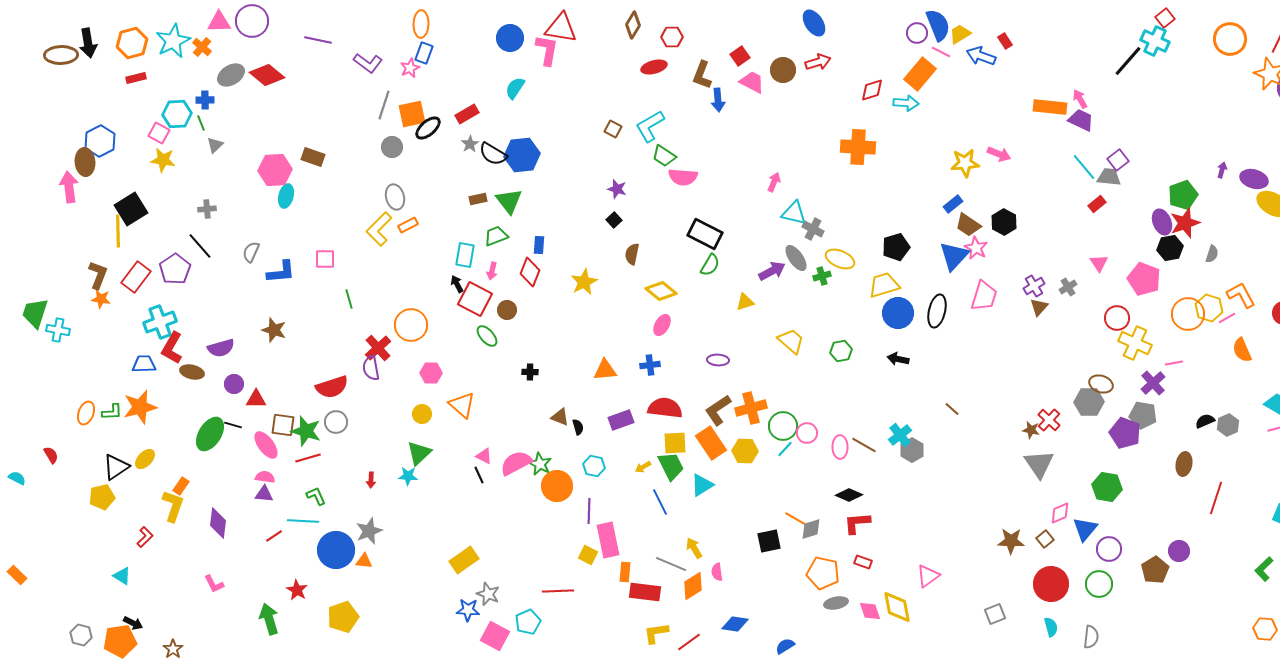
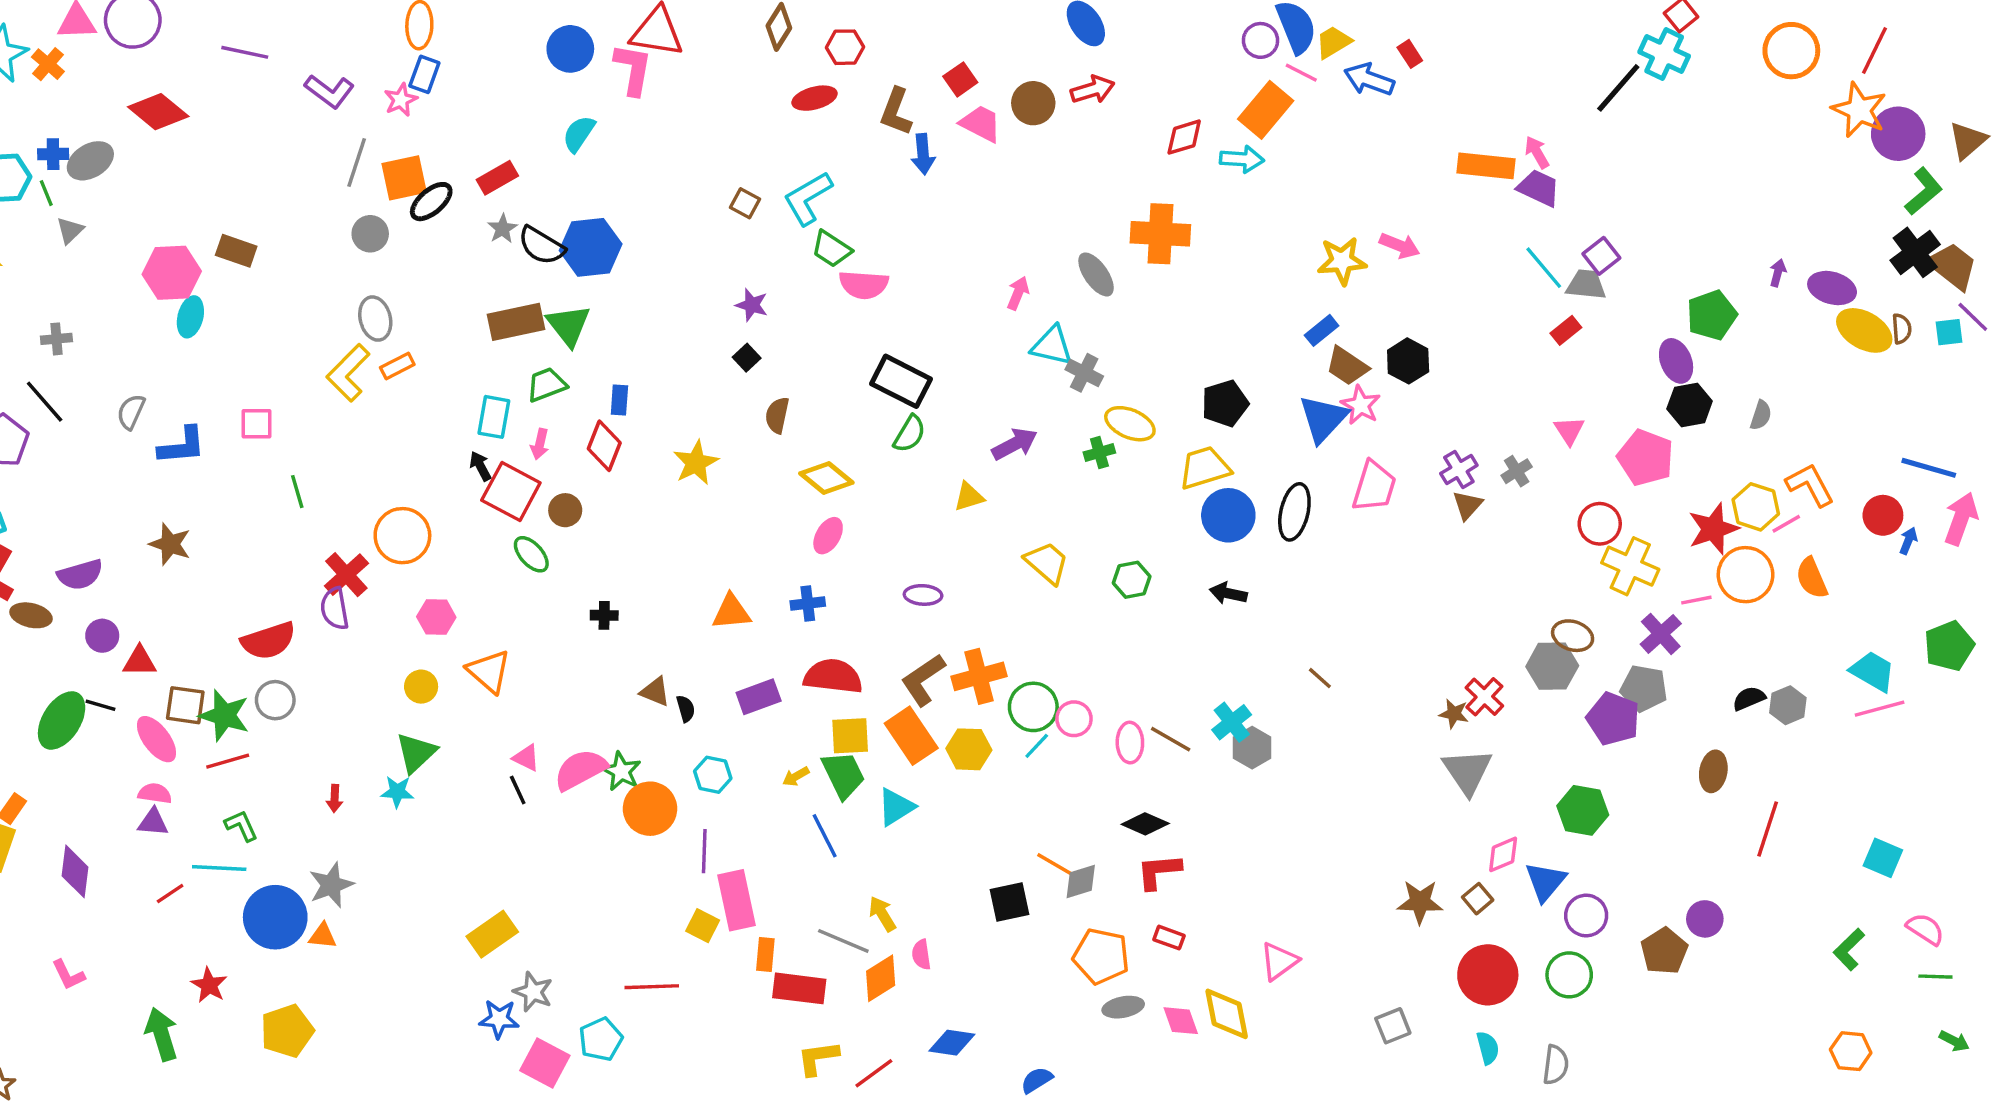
gray ellipse: (231, 75) -> (90, 161), moved
brown rectangle: (478, 199) -> (516, 322), size x1.8
red star: (1185, 223) -> (1713, 529), moved
gray ellipse: (796, 258) -> (1096, 274), moved
orange circle: (1188, 314) -> (1746, 575), moved

